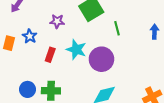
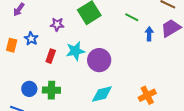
green line: (117, 28) -> (132, 17), moved, turned -48
cyan star: (76, 50) -> (75, 51), turned -30

